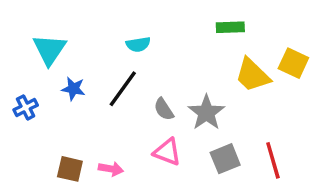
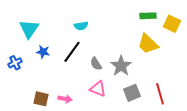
green rectangle: (230, 27) -> (148, 16), moved
yellow square: (293, 63) -> (172, 24), moved

